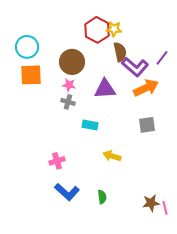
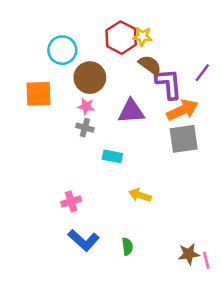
cyan circle: (27, 47) -> (62, 50), moved
brown semicircle: (120, 52) -> (150, 65), turned -42
purple L-shape: (135, 67) -> (169, 84), turned -136
gray square: (147, 125) -> (184, 139), moved, size x1.4

